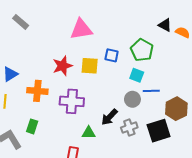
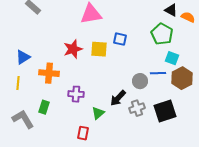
green pentagon: (142, 50) -> (162, 34), moved
cyan square: (137, 75) -> (172, 58), moved
purple cross: (72, 101) -> (76, 94), moved, size x0.7
brown hexagon: (176, 109) -> (182, 78), moved
green triangle: (89, 133) -> (98, 113), turned -40

